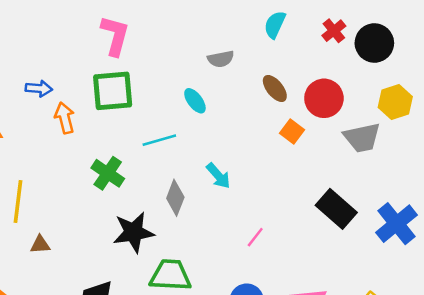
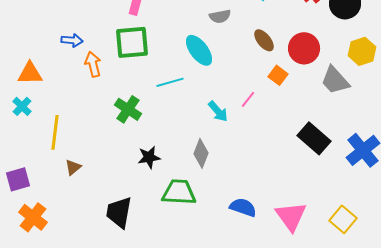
cyan ellipse: (195, 101) -> (199, 50), size x1.5
gray trapezoid: (362, 138) -> (335, 80), turned 60
gray diamond: (175, 198) -> (201, 153), moved
black star: (134, 232) -> (149, 157), size x0.7
pink line: (255, 237) -> (248, 99), moved
brown triangle: (40, 245) -> (73, 167), turned -36

